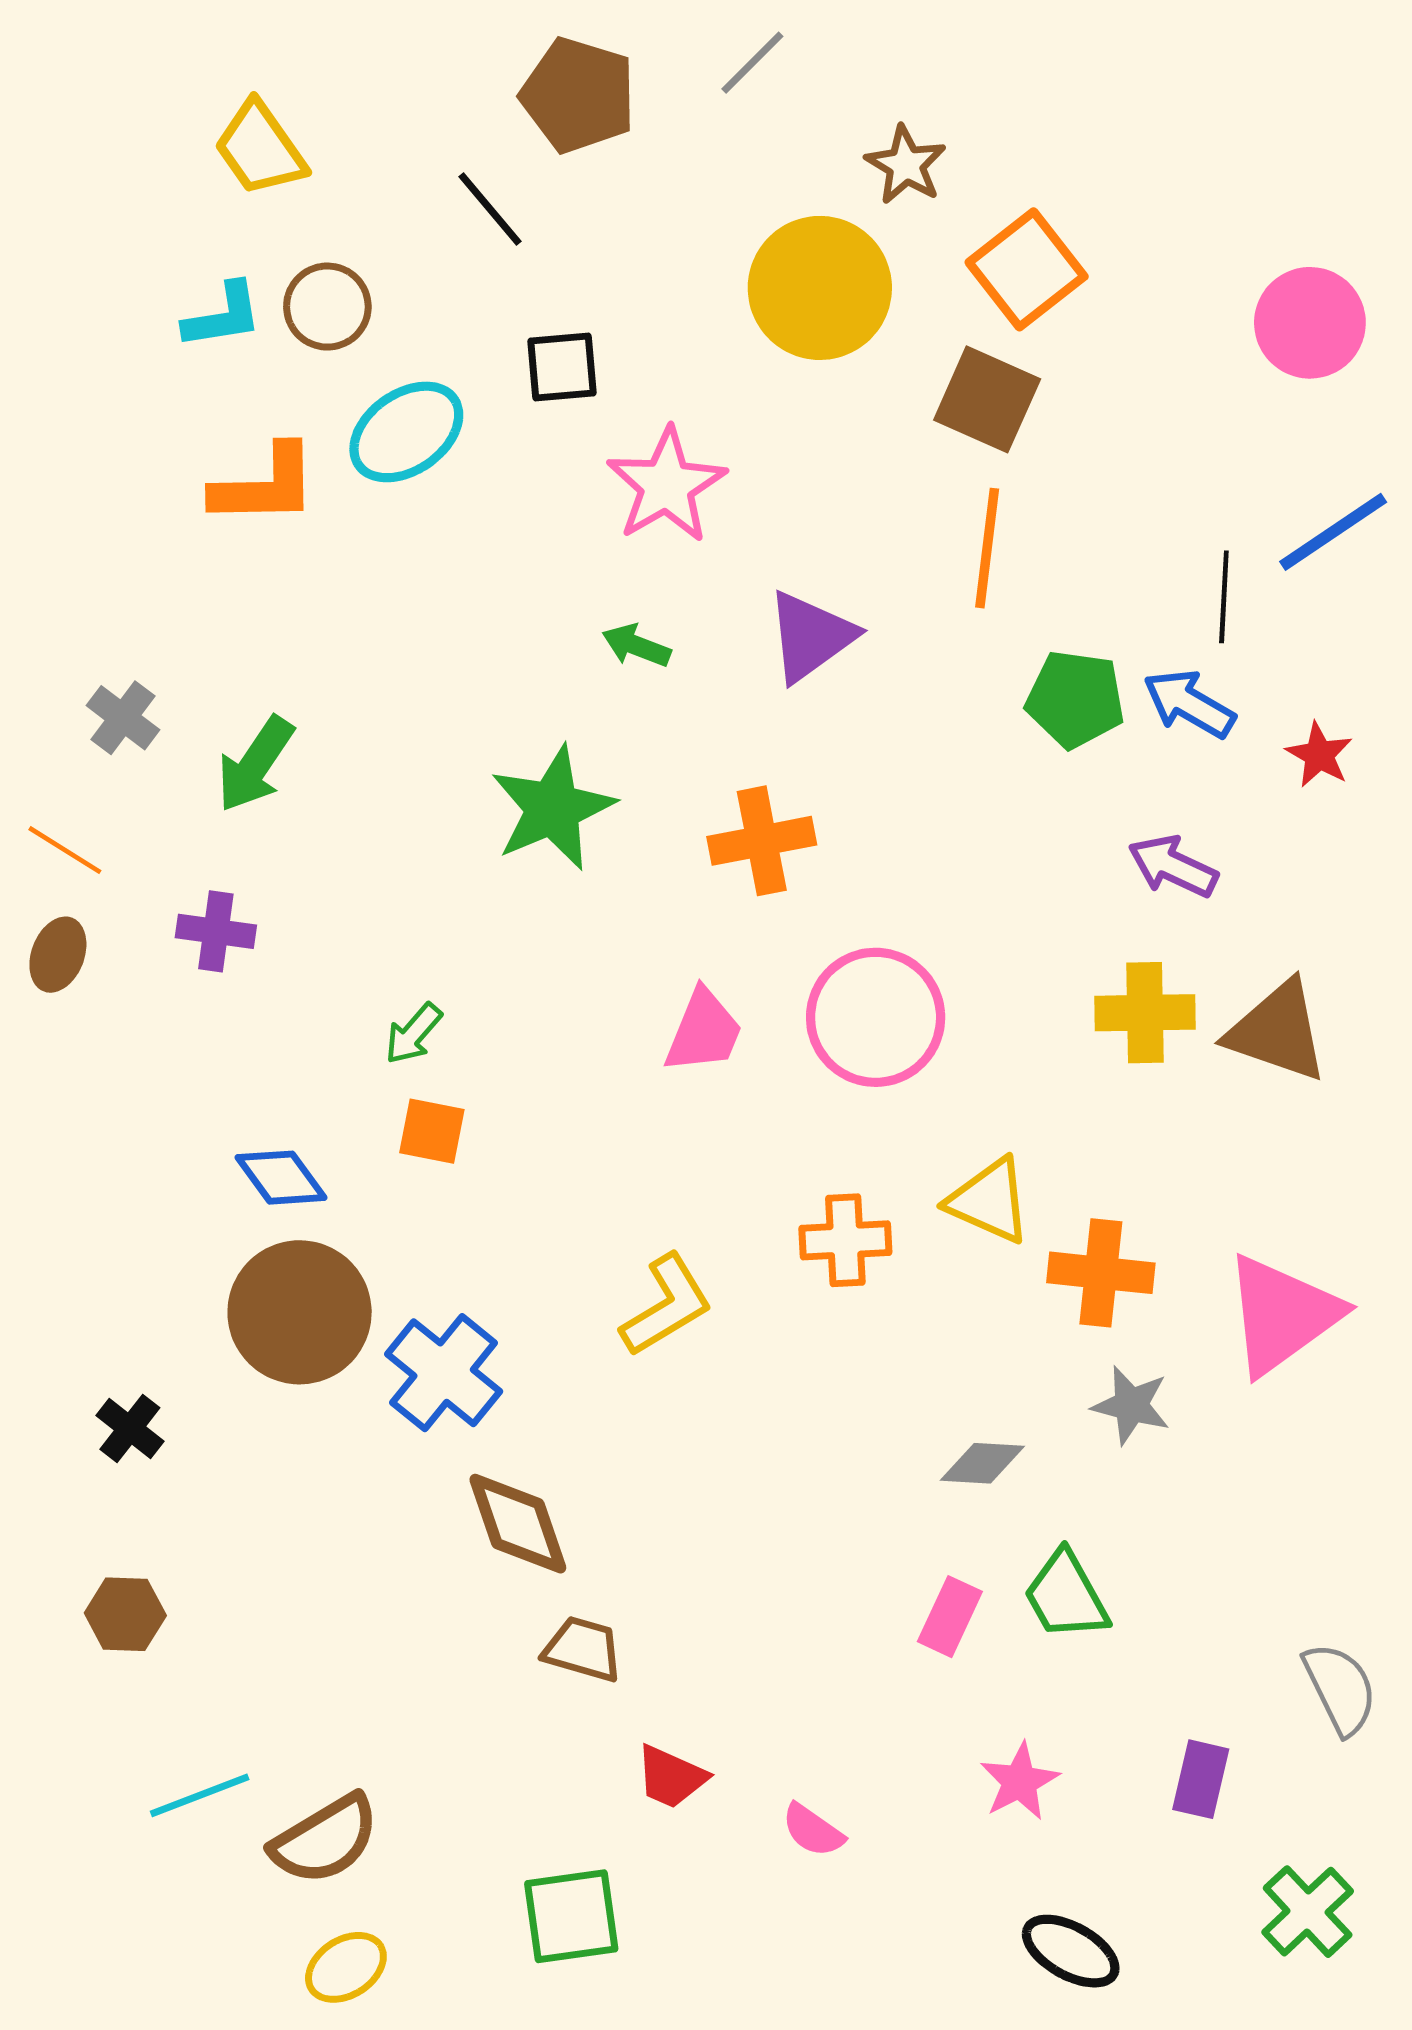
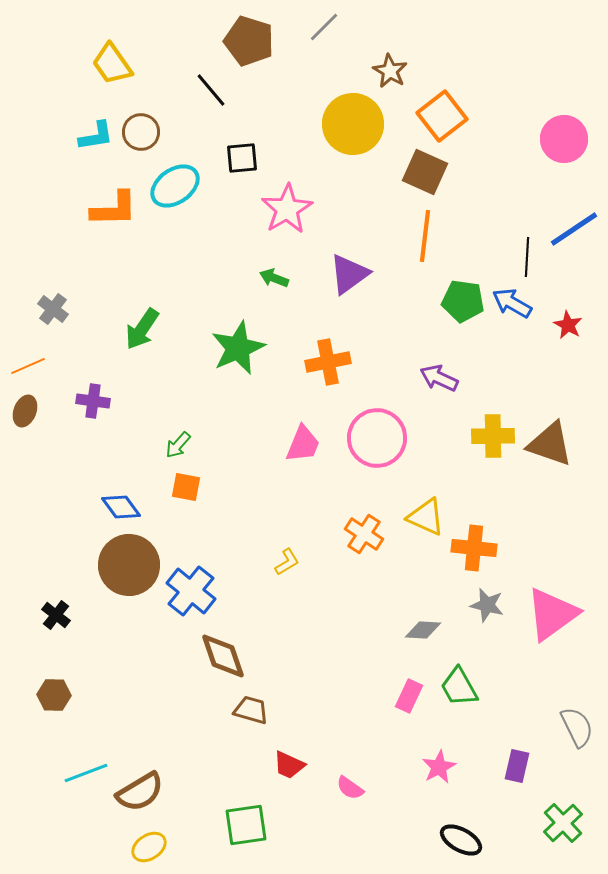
green arrow: (255, 764) -> (142, 329), moved
orange line: (65, 850) -> (28, 366), turned -56
purple arrow: (1173, 866) -> (439, 378), moved
orange cross: (845, 1240) -> (364, 534), turned 36
yellow L-shape: (667, 1305) -> (287, 562), size x0.6
pink triangle: (1282, 1315) -> (552, 614), moved

